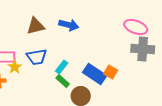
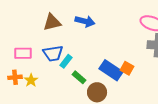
yellow star: (15, 67) -> (31, 80), moved
cyan rectangle: (62, 67) -> (66, 61), moved

